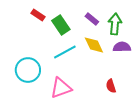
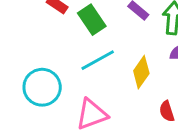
yellow diamond: (94, 45) -> (141, 72), moved, turned 60

